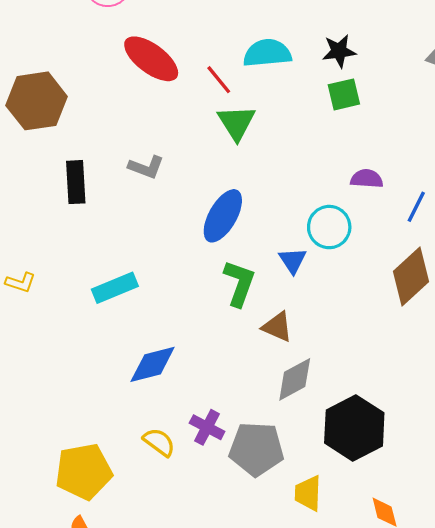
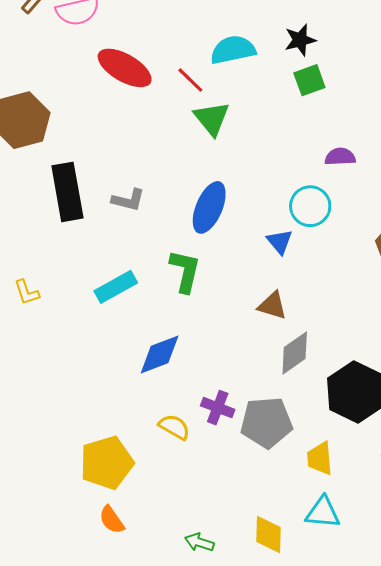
gray L-shape: (146, 167) -> (128, 200), moved
black rectangle: (76, 182) -> (67, 192), size x1.4
yellow L-shape: (21, 282) -> (27, 292), turned 60
green L-shape: (239, 283) -> (185, 271), moved

